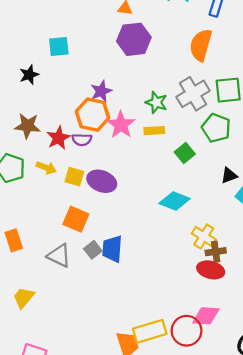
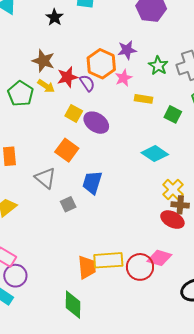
black star: (29, 75) -> (55, 17), turned -30
purple star: (101, 91) -> (127, 50), moved
pink star: (121, 125) -> (124, 78), size x0.7
yellow rectangle: (154, 131) -> (144, 99), moved
purple semicircle: (82, 140) -> (87, 83), turned -138
green square: (185, 153) -> (173, 114), turned -36
yellow arrow: (46, 168) -> (46, 86), moved
gray square: (93, 250) -> (68, 204), moved

